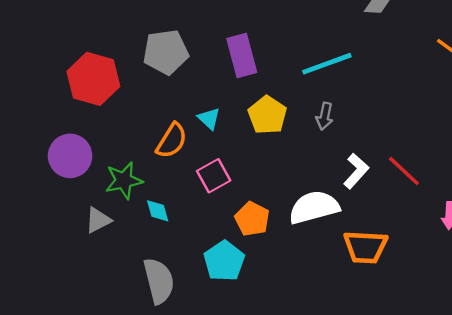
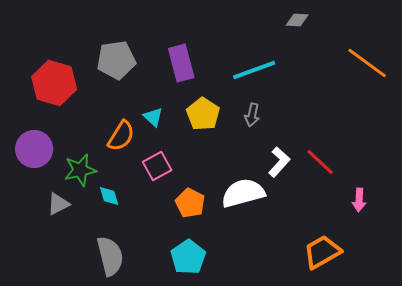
orange trapezoid: (365, 247) -> (322, 252), moved, turned 147
cyan pentagon: (224, 261) -> (188, 257), moved

